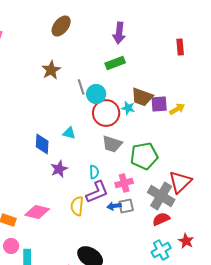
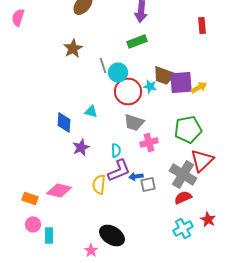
purple square: (159, 104) -> (181, 82), size x1.4
green pentagon: (144, 156) -> (188, 129), moved
pink cross: (124, 183) -> (149, 142), moved
blue arrow: (114, 206) -> (136, 176), moved

